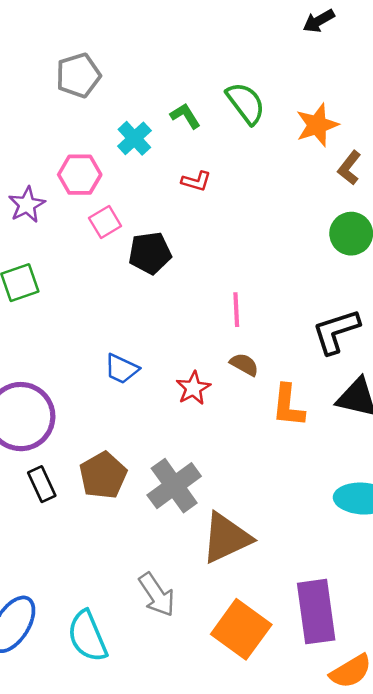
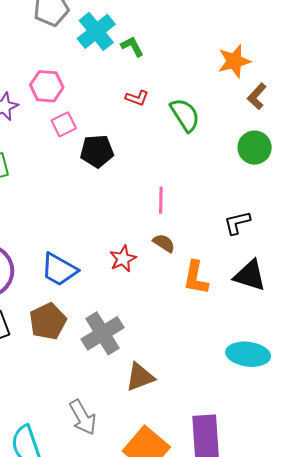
green semicircle: (246, 103) -> (185, 115), moved
cyan cross: (134, 138) -> (96, 31), moved, size x1.4
black L-shape: (336, 331) -> (237, 223), size x0.7
blue trapezoid: (122, 369) -> (59, 270), moved, size x1.4
brown triangle: (226, 538) -> (140, 377), size x0.7

